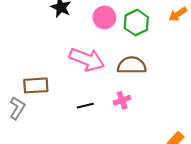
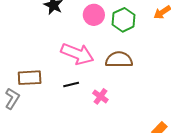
pink cross: (122, 100) -> (100, 96), moved, turned -35
black line: (85, 106) -> (71, 84), moved

